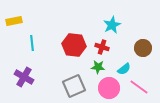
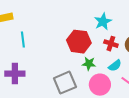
red hexagon: (74, 45) -> (79, 42), moved
red cross: (102, 47) -> (111, 44), moved
purple cross: (24, 77) -> (15, 74), turned -30

